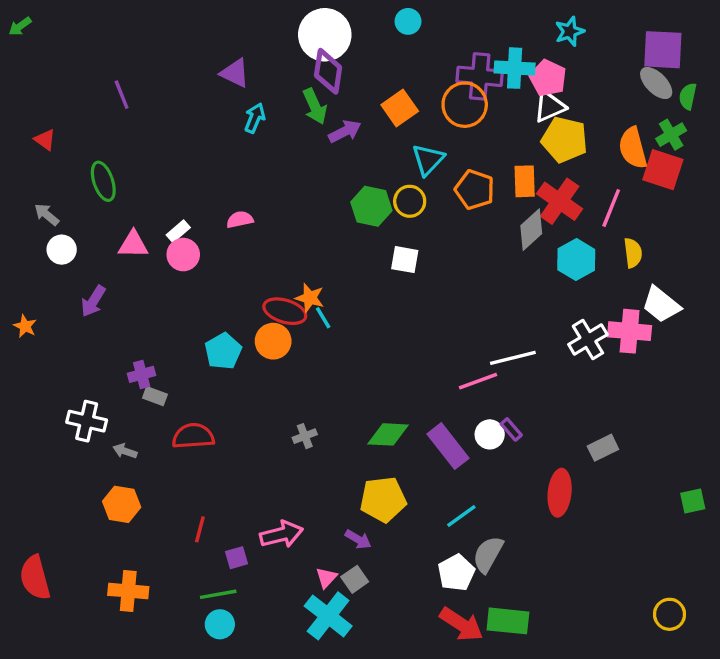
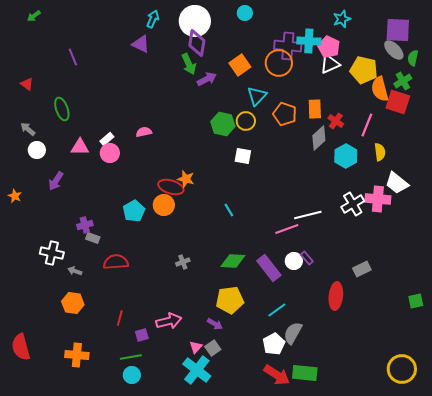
green arrow: (20, 26) -> (34, 16), moved
cyan arrow: (255, 118) -> (153, 19), moved
yellow pentagon: (565, 140) -> (364, 70), moved
red cross: (560, 201) -> (336, 121), size x0.6
cyan line: (323, 318) -> (229, 210), moved
yellow circle: (669, 614) -> (402, 369), size x1.5

